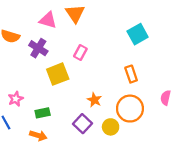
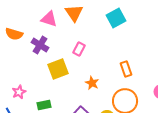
cyan square: (138, 34) -> (116, 18), moved
orange star: (94, 100) -> (92, 83), moved

